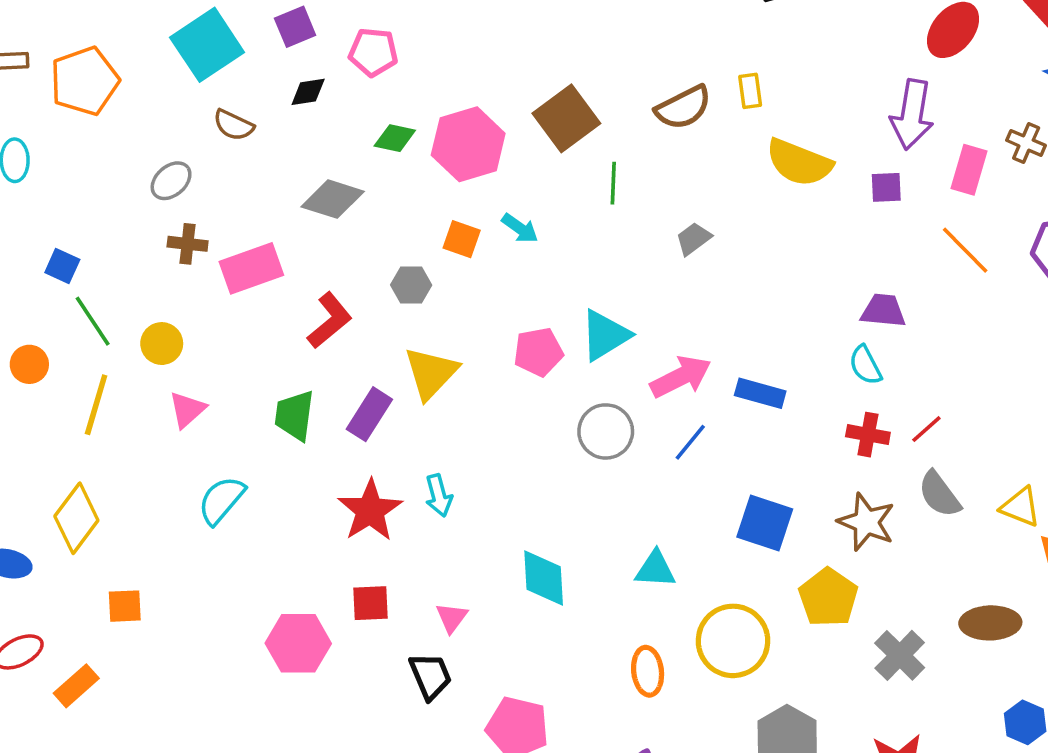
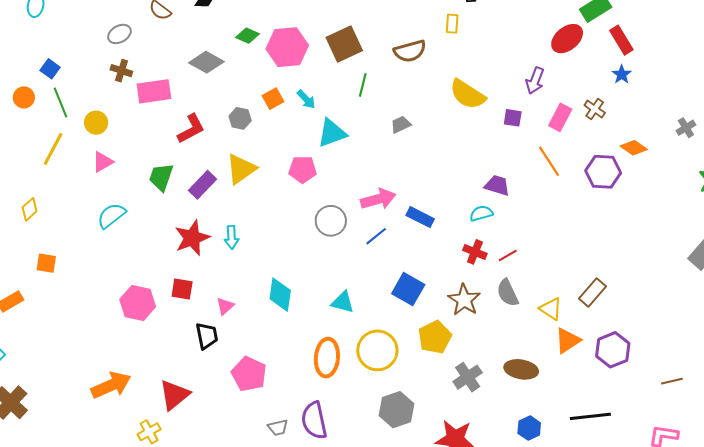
yellow rectangle: (750, 91) -> (452, 24), moved
purple arrow: (912, 114) -> (535, 81), size x0.7
orange square: (462, 239) -> (273, 99), turned 30
cyan triangle: (605, 335) -> (332, 133), moved
orange circle: (29, 364) -> (24, 97), moved
cyan semicircle: (865, 365) -> (481, 213), turned 90
yellow diamond: (76, 518) -> (30, 209), size x0.6
orange ellipse: (648, 671) -> (327, 358), size x1.4

